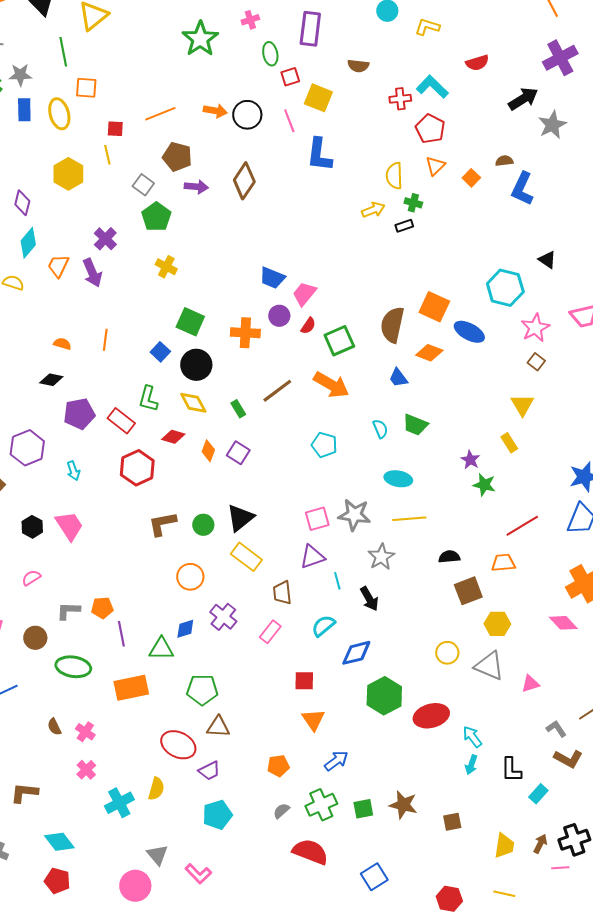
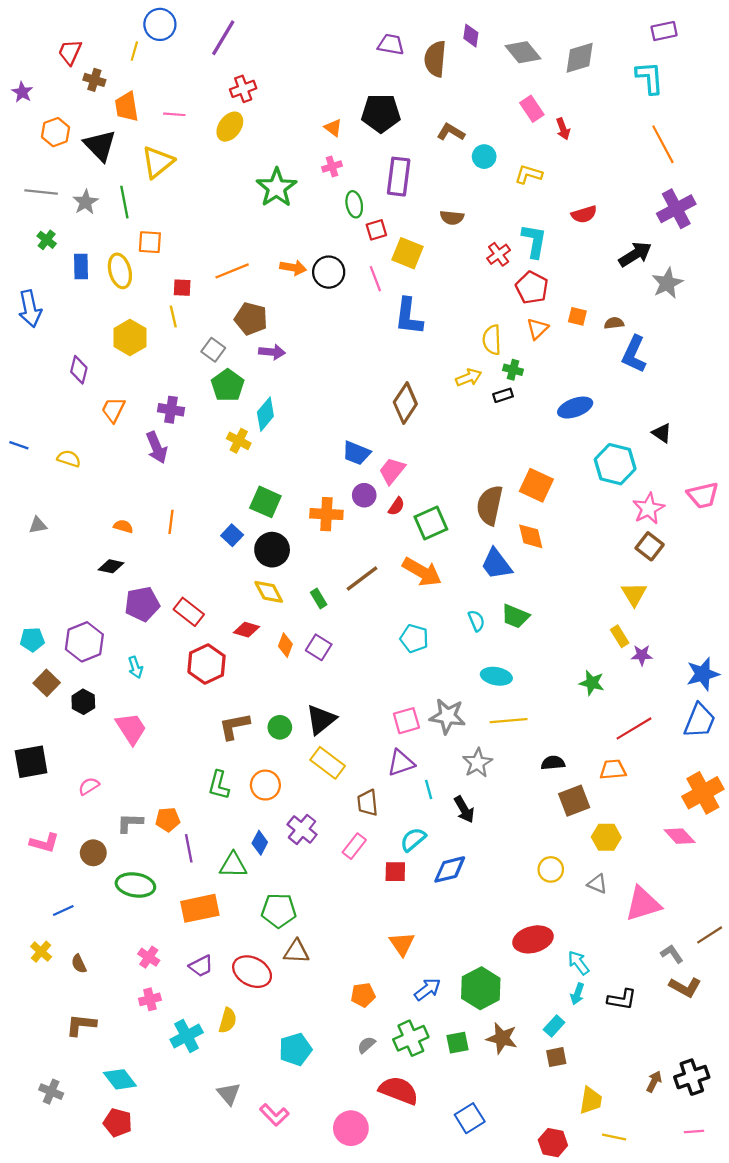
gray star: (20, 75) -> (86, 202), moved, turned -30
cyan L-shape: (432, 87) -> (534, 241), turned 56
red cross: (400, 99) -> (499, 254), turned -30
orange square: (471, 178) -> (577, 316), moved, turned -30
brown diamond: (244, 181) -> (405, 403), moved
purple cross: (105, 239) -> (171, 410), turned -35
cyan diamond: (28, 243) -> (265, 414), moved
orange trapezoid: (58, 266) -> (113, 410), moved
blue ellipse: (469, 332) -> (575, 408), moved, turned -48
orange diamond: (429, 353) -> (531, 536), turned 56
brown square: (536, 362) -> (650, 546), size x1.4
blue trapezoid: (398, 378) -> (496, 564), size x1.5
green L-shape: (148, 399) -> (219, 785), moved
purple star: (470, 460) -> (642, 655), moved, turned -30
black hexagon: (32, 527) -> (83, 702), moved
blue diamond: (185, 629) -> (260, 843), turned -45
gray triangle: (489, 666) -> (597, 884), size x0.6
red square: (304, 681) -> (395, 872), moved
pink triangle: (530, 684) -> (643, 904), size x1.8
green hexagon: (384, 696) -> (481, 988), moved
brown semicircle: (54, 727) -> (79, 964), moved
pink cross: (86, 770) -> (150, 999), turned 30
black L-shape: (511, 770) -> (622, 999), turned -80
purple trapezoid: (209, 771) -> (201, 966), moved
cyan rectangle: (538, 794) -> (554, 1026), moved
yellow trapezoid: (504, 846) -> (591, 1100), moved
pink line: (560, 868) -> (694, 1131), moved
pink circle: (135, 886) -> (351, 1128), moved

